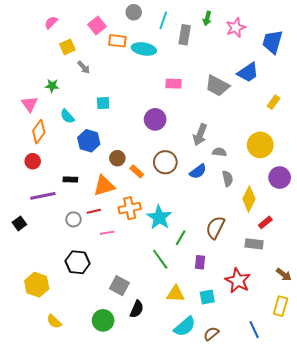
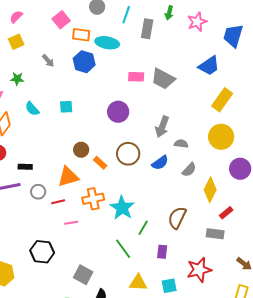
yellow square: (67, 47) -> (16, 42), moved
gray trapezoid: (217, 86) -> (163, 79), moved
yellow rectangle: (273, 102) -> (222, 100), moved, size x1.6
cyan square: (103, 103) -> (66, 107), moved
blue hexagon: (89, 141) -> (84, 62), moved
gray semicircle: (228, 179) -> (189, 170), turned 56
black rectangle: (70, 180) -> (25, 167), moved
gray circle: (73, 219) -> (38, 192), moved
red star: (238, 281) -> (199, 270), turned 30

